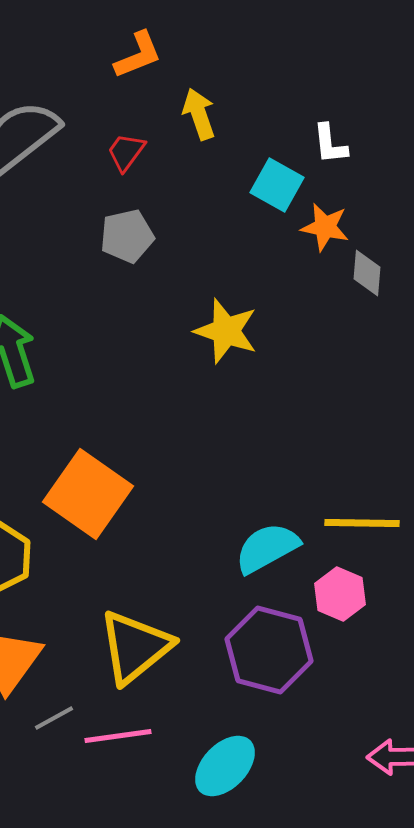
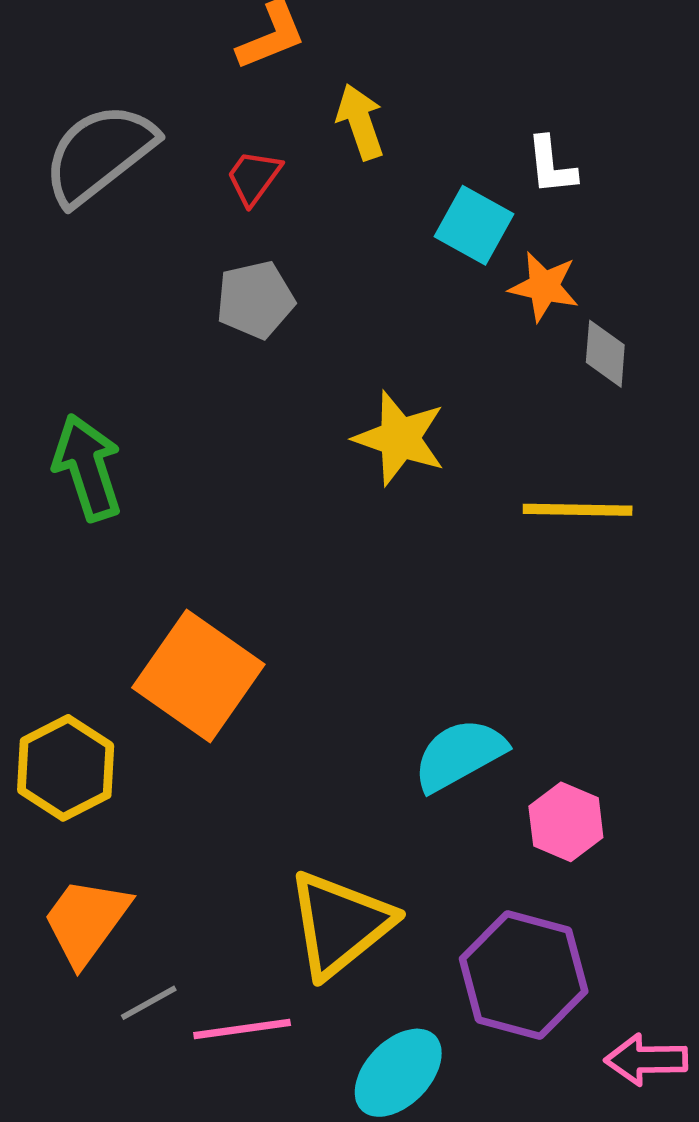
yellow line: (362, 523) -> (578, 510), moved
yellow triangle: (135, 647) -> (340, 924), moved
purple hexagon: (269, 650) -> (524, 975), moved

